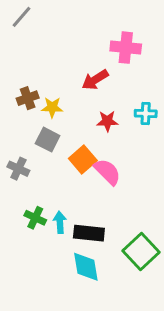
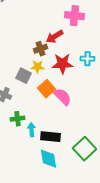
brown cross: (28, 98) -> (40, 49), moved
yellow star: (52, 107) -> (38, 67), moved
red star: (107, 121) -> (62, 64), size x1.5
green cross: (35, 218) -> (18, 119), moved, turned -32

